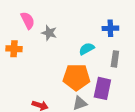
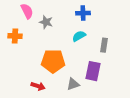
blue cross: (110, 28) -> (83, 13), moved
orange pentagon: (76, 77) -> (53, 61), moved

